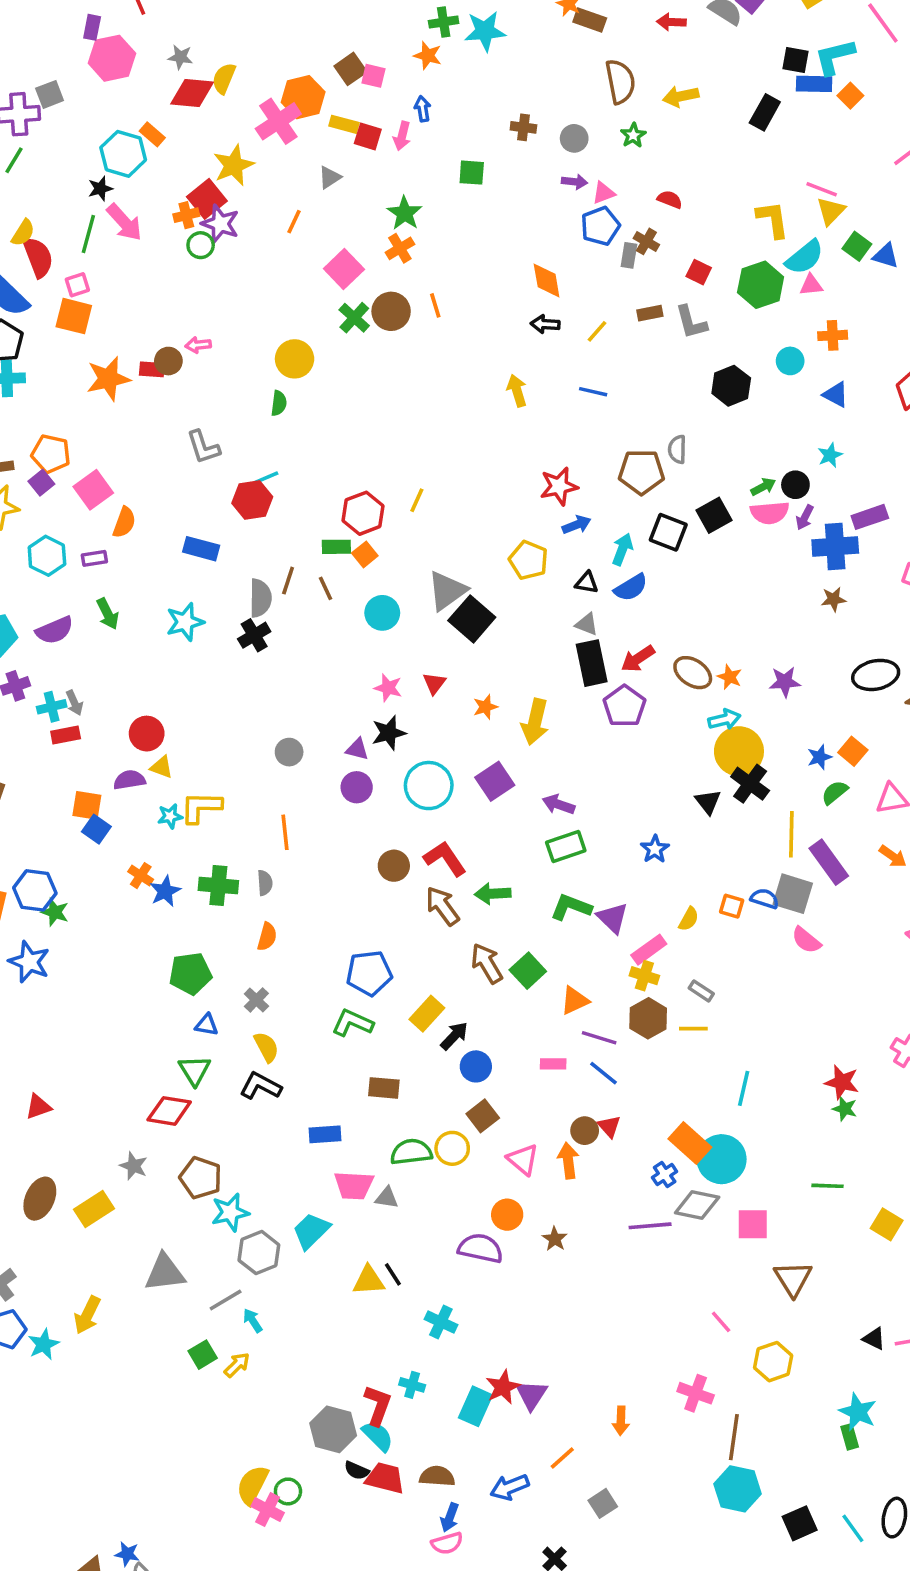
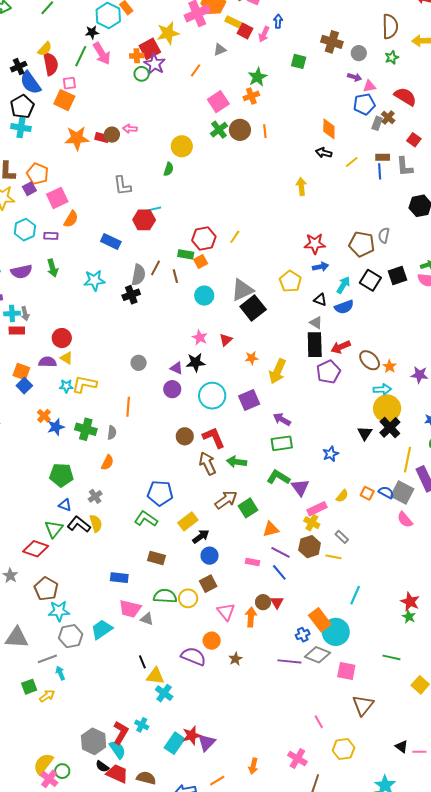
brown cross: (523, 127) -> (332, 42), size x1.5
red semicircle: (670, 199) -> (405, 97), size x1.6
blue line: (593, 392) -> (380, 171), moved, turned 63
brown arrow: (487, 963) -> (226, 500), turned 75
black L-shape: (261, 1086) -> (79, 524), moved
yellow triangle: (369, 1280) -> (155, 676), moved

